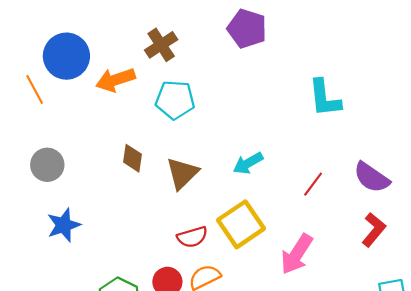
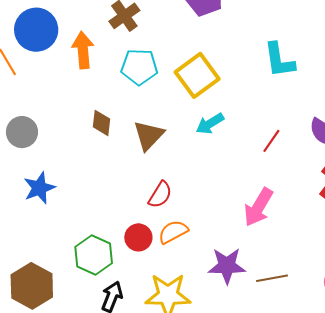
orange arrow: (115, 80) -> (83, 50), turned 105
yellow square: (241, 224) -> (197, 75), moved
red semicircle: (192, 237) -> (160, 195), turned -40

